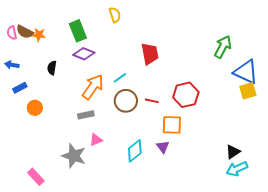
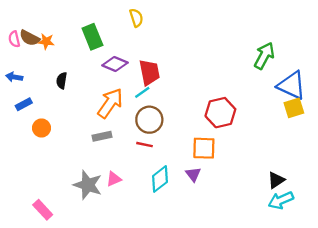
purple diamond: (84, 54) -> (115, 64), moved
red trapezoid: (150, 54) -> (149, 72), moved
red line: (152, 101) -> (145, 145), moved
pink triangle: (96, 140) -> (114, 179), moved

